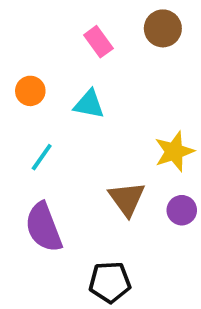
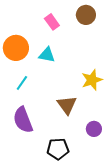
orange circle: (30, 91) -> (16, 48), size x1.6
purple circle: (182, 210) -> (94, 129), moved

